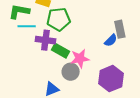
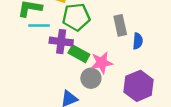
gray rectangle: (120, 29) -> (120, 25), moved
blue semicircle: (111, 40) -> (138, 41), turned -40

